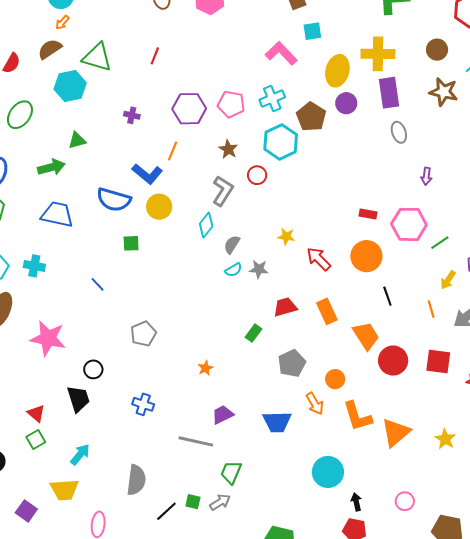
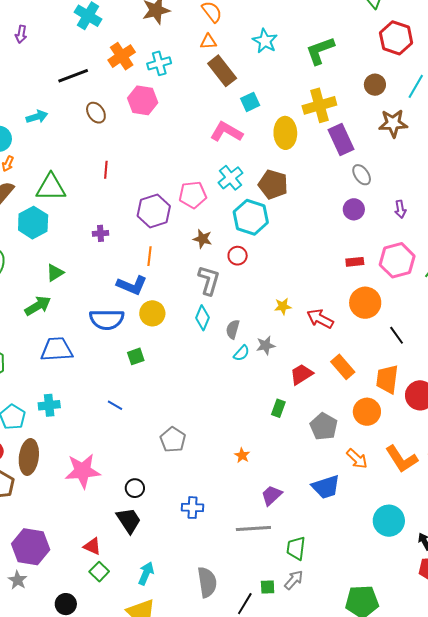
purple circle: (346, 103) -> (354, 209), moved
orange trapezoid: (366, 336) -> (387, 379), turned -124
orange circle: (335, 379) -> (367, 412), moved, size x1.4

